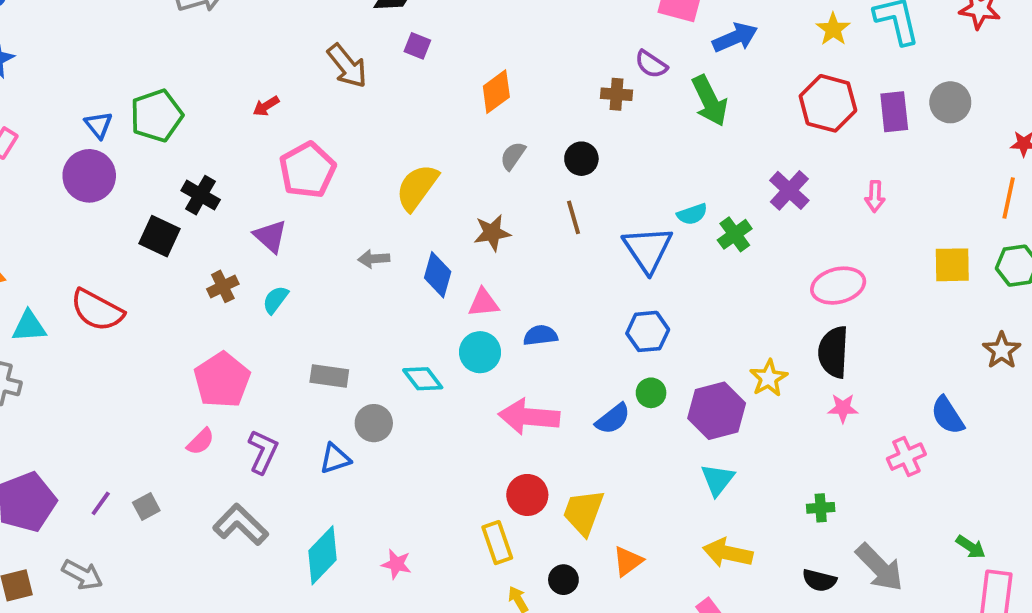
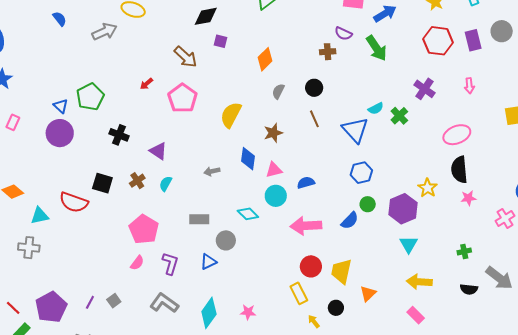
pink pentagon: (307, 170) -> (183, 98), moved
black square: (159, 236) -> (102, 183), moved
gray arrow: (374, 259) -> (212, 171), moved

